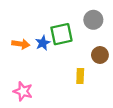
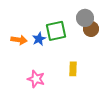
brown circle: (100, 55) -> (91, 29), moved
pink star: (23, 91) -> (36, 79), moved

